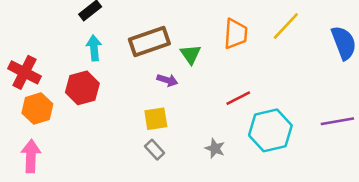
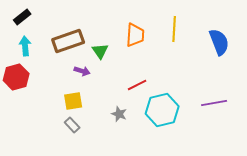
yellow line: (286, 26) -> (174, 29), turned -40
gray star: (215, 148) -> (119, 114), moved

